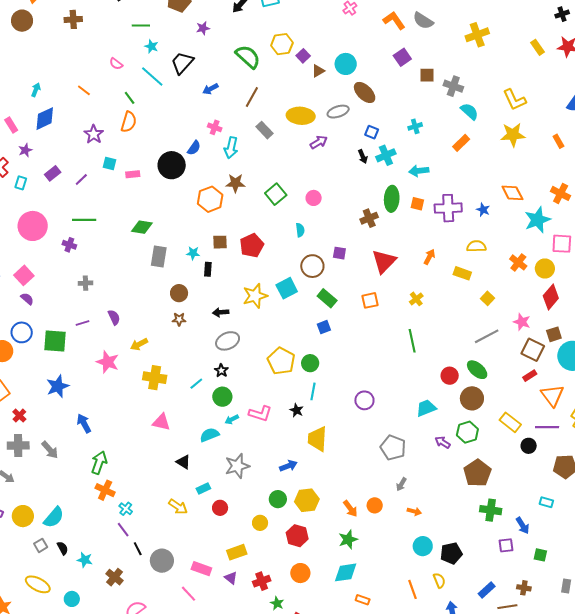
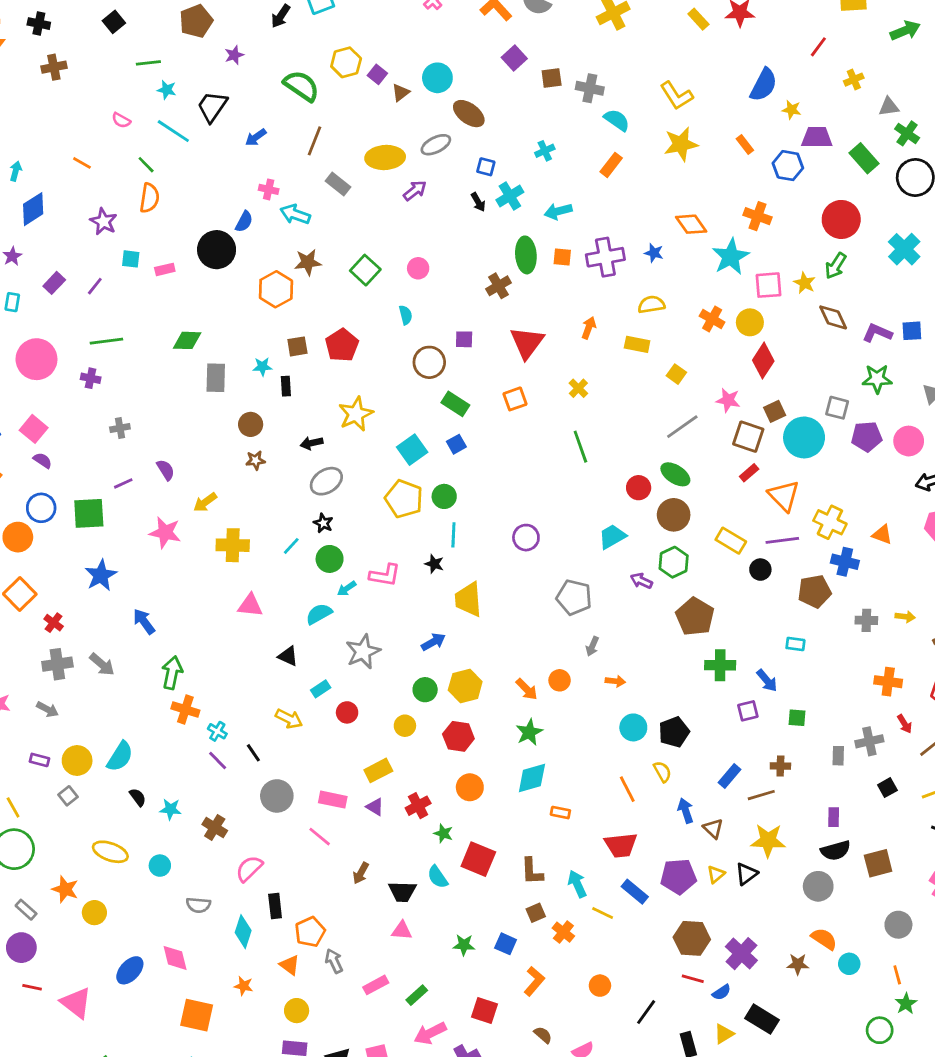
cyan arrow: (231, 148) -> (295, 214), turned 105
cyan square: (287, 288) -> (412, 450), moved
gray square: (41, 545) -> (68, 796), moved
black line: (138, 549) -> (253, 753), moved

